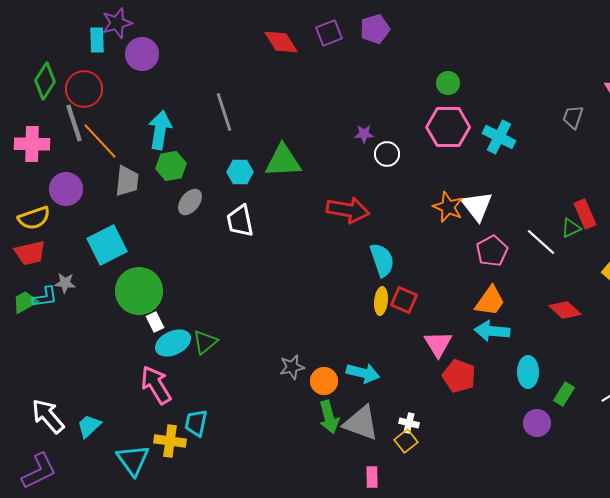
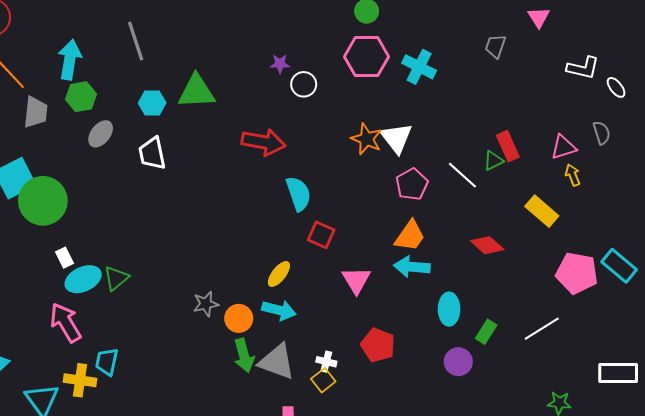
green circle: (139, 291) -> (43, 201), moved
yellow ellipse: (381, 301) -> (279, 274), moved, turned 32
red pentagon: (459, 376) -> (378, 345), moved

